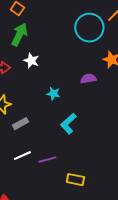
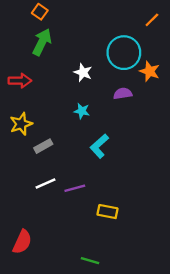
cyan circle: (89, 28) -> (124, 53), moved
white star: (31, 61) -> (83, 72), moved

